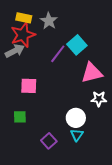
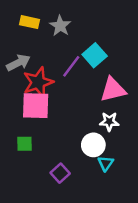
red star: (23, 35) -> (38, 82), moved
pink square: (29, 86) -> (36, 106), size x1.4
white star: (99, 99) -> (109, 122), moved
cyan triangle: (77, 135) -> (106, 163), moved

